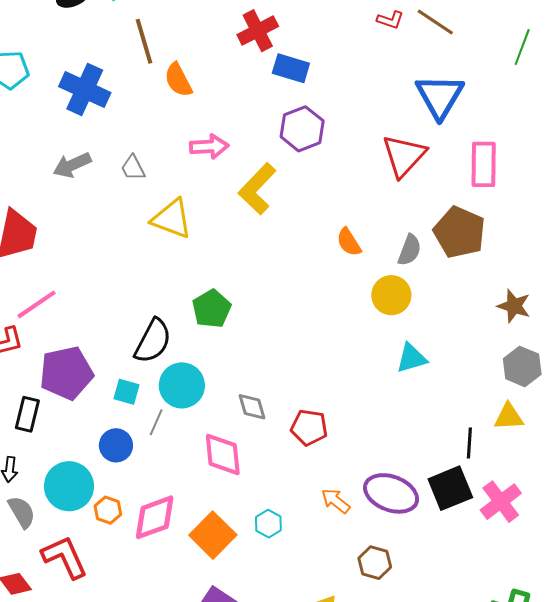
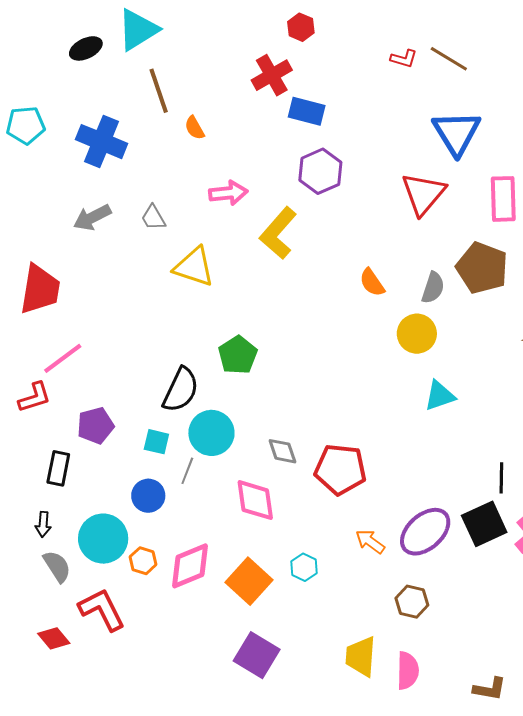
orange semicircle: (178, 80) -> (195, 128), size x0.7
purple pentagon: (66, 373) -> (96, 426), size x0.7
red pentagon: (309, 427) -> (340, 469), size x1.4
purple ellipse: (391, 493) -> (425, 532), turned -60

